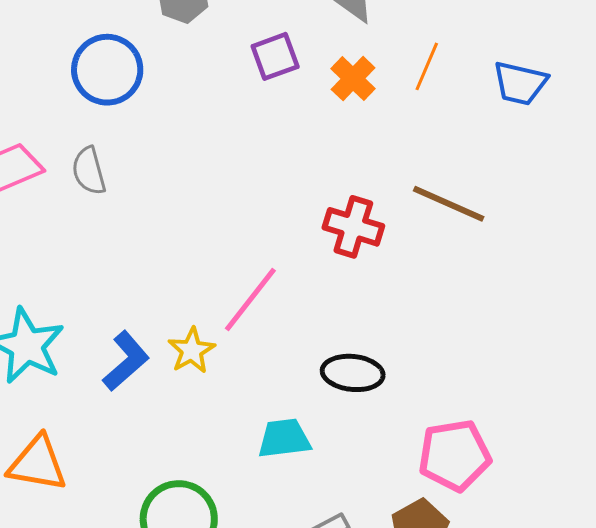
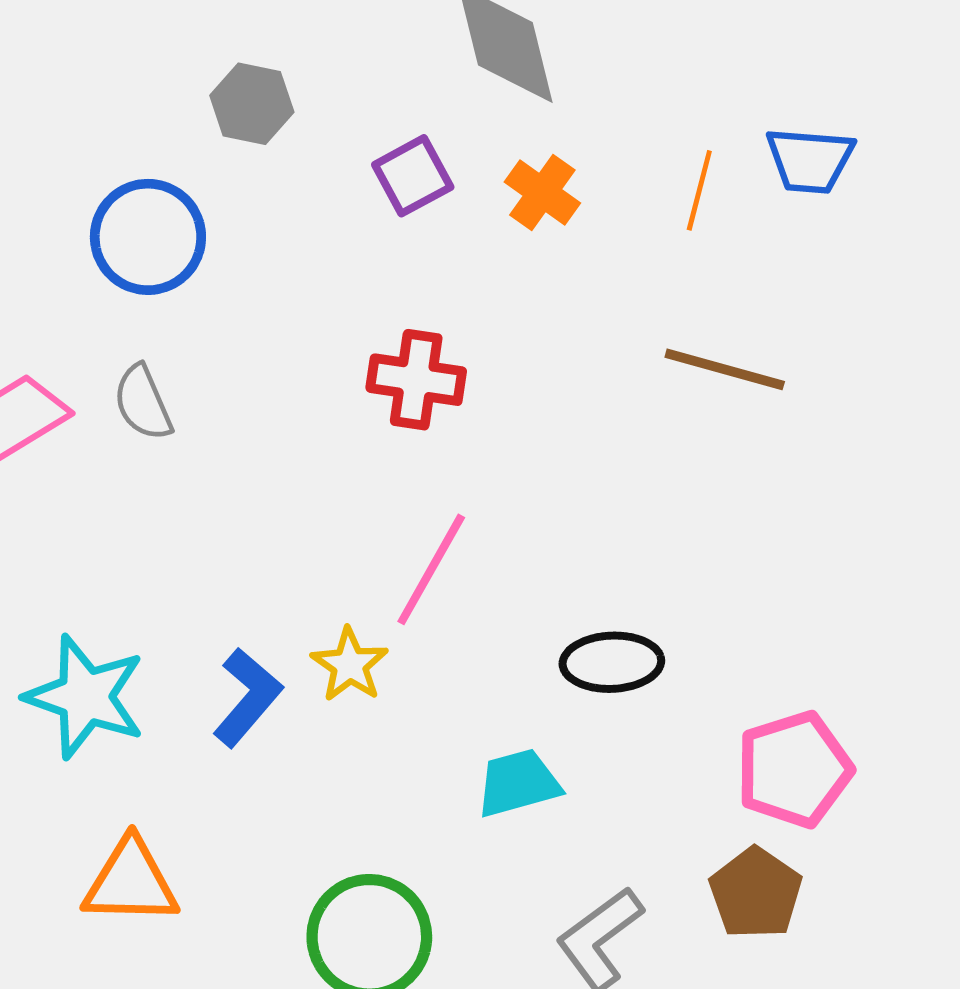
orange line: (427, 66) -> (699, 190), moved
red cross: (353, 227) -> (416, 380), moved

